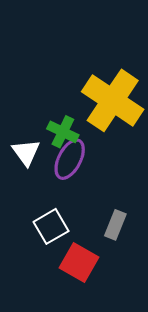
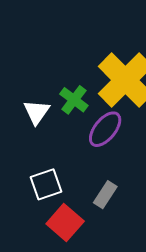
purple ellipse: (70, 159) -> (105, 129), moved

